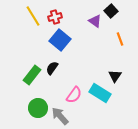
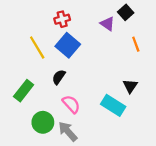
yellow line: (33, 16) -> (37, 47), moved
green rectangle: (32, 75) -> (24, 91), moved
pink semicircle: (74, 95) -> (71, 104), moved, turned -78

